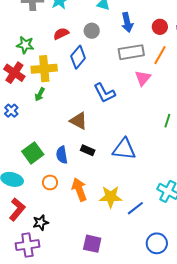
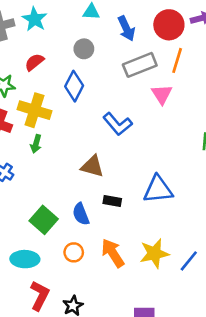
red circle: (160, 27) -> (169, 25), size x1.5
red semicircle: (61, 34) -> (34, 62), moved
yellow cross: (44, 69) -> (34, 110), turned 35

